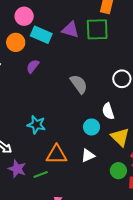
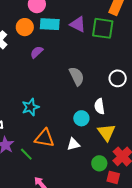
cyan rectangle: (41, 35) -> (50, 24), turned -30
cyan star: (36, 125) -> (30, 107), turned 30
green line: (41, 174) -> (26, 154), turned 56

